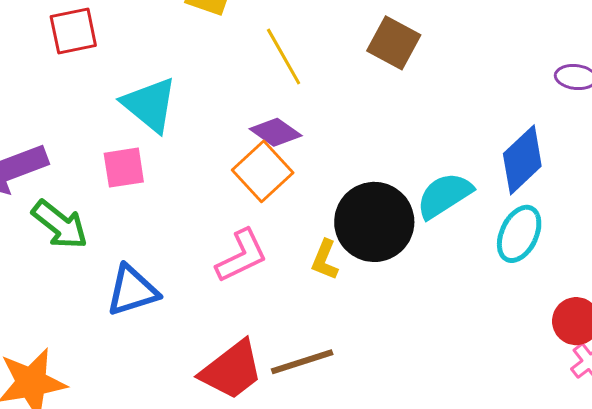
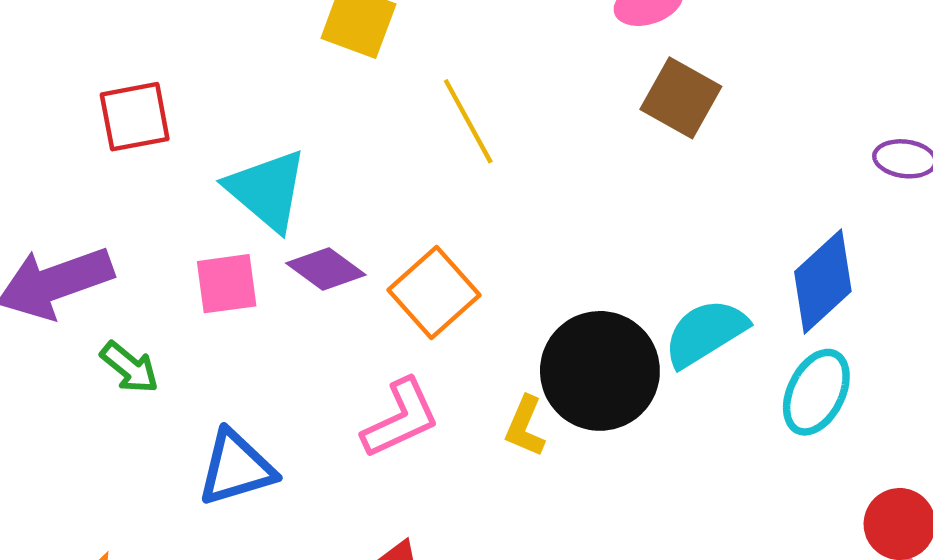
red square: (73, 31) -> (135, 117), moved
brown square: (394, 43) -> (681, 98), moved
purple diamond: (276, 132) -> (326, 269), moved
green arrow: (60, 225) -> (130, 367), size x0.7

